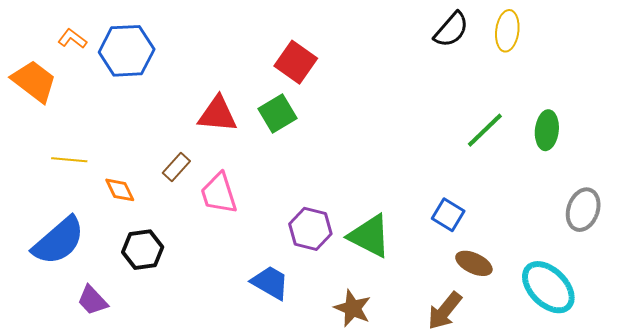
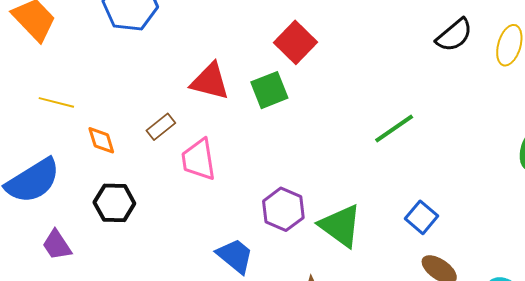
green line: (485, 130) -> (394, 128), moved

